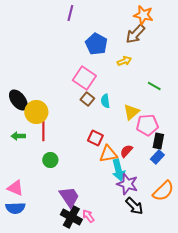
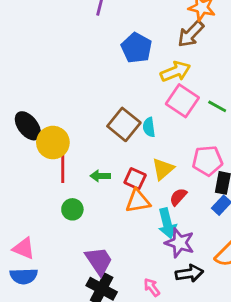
yellow arrow: (124, 61) -> (175, 72), size x1.5
pink square: (84, 78) -> (182, 101), moved
brown square: (87, 99) -> (124, 124), size x1.6
yellow triangle: (131, 112) -> (163, 169), moved
green arrow: (18, 136) -> (100, 176), moved
orange triangle: (108, 154) -> (138, 201), moved
black arrow: (134, 206) -> (189, 273), turned -54
pink arrow: (88, 216) -> (152, 287), moved

